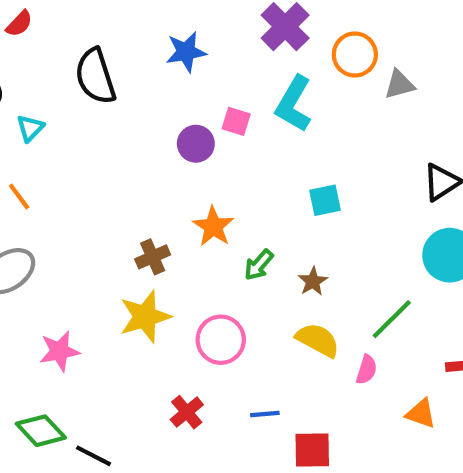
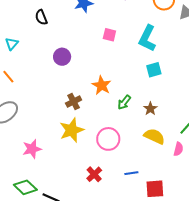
black semicircle: (95, 76) -> (41, 17), size x0.6
cyan L-shape: (294, 104) -> (147, 38), moved
purple circle: (196, 144) -> (62, 57), moved

